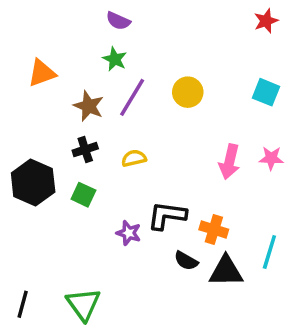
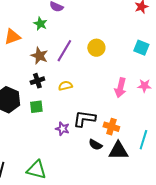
green star: (115, 59) -> (40, 24), moved
green square: (83, 195) -> (36, 107), turned -32
green triangle: (83, 304) -> (36, 170), turned -40

